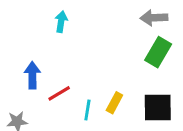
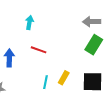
red line: (59, 93) -> (39, 50), moved, turned 49

